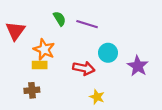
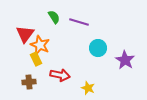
red triangle: (15, 31) -> (25, 34), moved
yellow rectangle: (40, 65) -> (36, 59), turned 64
red arrow: (84, 68) -> (60, 75), moved

